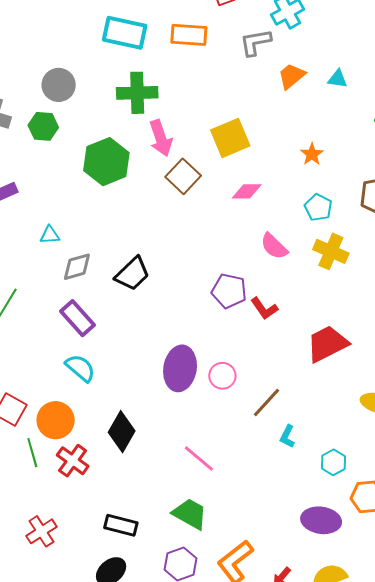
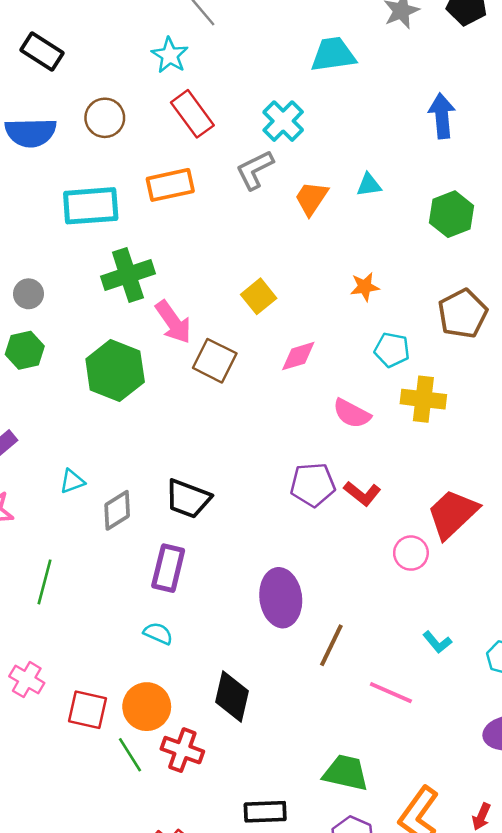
gray circle: (59, 85) -> (28, 294), size x0.7
yellow square: (230, 138) -> (259, 296), size x0.7
orange star: (312, 154) -> (365, 287), turned -30
black trapezoid: (133, 274) -> (188, 499), turned 81
purple rectangle: (77, 318) -> (168, 568), moved, turned 72
cyan semicircle: (80, 368) -> (158, 633), size x0.7
pink circle: (222, 376) -> (411, 553), moved
brown line: (266, 403) -> (331, 645), moved
cyan L-shape: (287, 436) -> (437, 642), turned -50
pink line: (199, 458) -> (391, 693), moved

